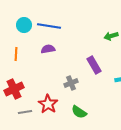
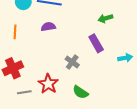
green arrow: (111, 36) -> (105, 18), moved
gray cross: (71, 83) -> (72, 62), turned -32

